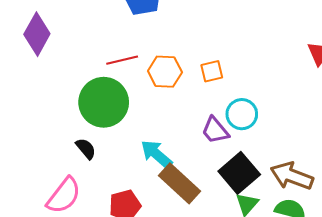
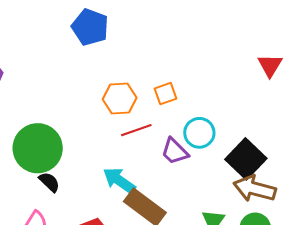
red line: (122, 60) -> (136, 130), moved
green circle: (104, 102) -> (38, 148), moved
black square: (239, 173) -> (246, 159), moved

